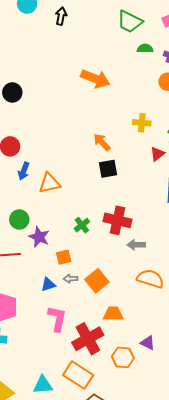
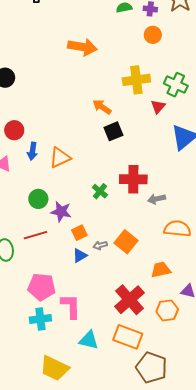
yellow cross: (142, 123) -> (136, 80), size x1.5
orange square: (64, 257) -> (79, 233), moved
orange trapezoid: (113, 314) -> (161, 270), moved
pink L-shape: (57, 319) -> (71, 306), moved
cyan triangle: (43, 385) -> (89, 340), moved, turned 30

